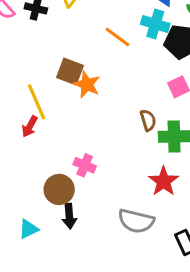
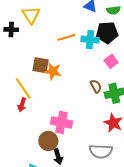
cyan cross: (155, 24) -> (90, 40), moved
orange line: (118, 37) -> (66, 37), turned -42
pink cross: (85, 165) -> (61, 122), size x1.5

